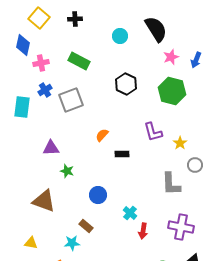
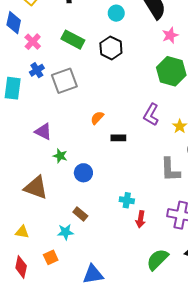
pink cross: (41, 63) -> (33, 42), turned -35
black hexagon: (126, 84) -> (111, 48), moved
purple L-shape: (153, 132) -> (151, 115), turned 45
purple triangle: (51, 148) -> (43, 132), turned 30
blue circle: (98, 195) -> (83, 173), moved
cyan cross: (130, 213) -> (127, 200), turned -32

